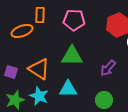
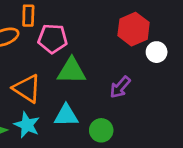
pink pentagon: (74, 20) -> (53, 39), moved
green circle: (104, 100) -> (101, 130), moved

